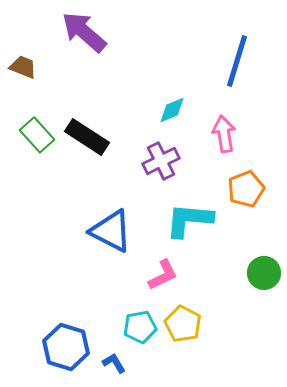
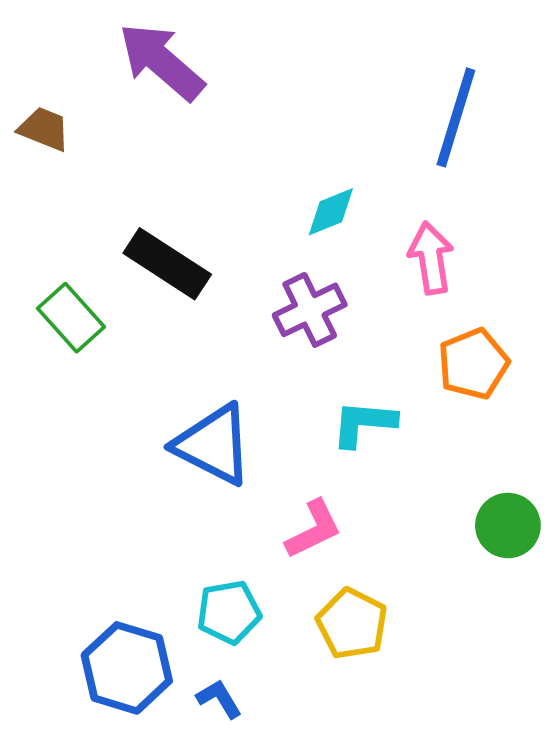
green rectangle: (37, 135) -> (71, 318), moved
cyan L-shape: (189, 220) -> (364, 423), size x0.7
cyan pentagon: (140, 327) -> (229, 612), moved

